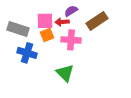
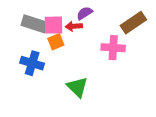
brown rectangle: (97, 21) -> (133, 23), moved
gray rectangle: (18, 29) -> (34, 24), moved
pink cross: (71, 40) -> (113, 48), moved

